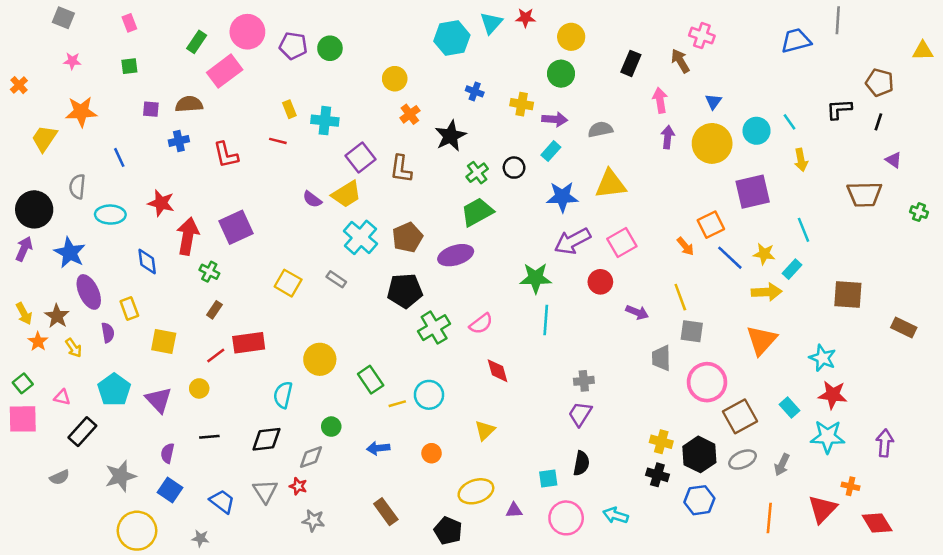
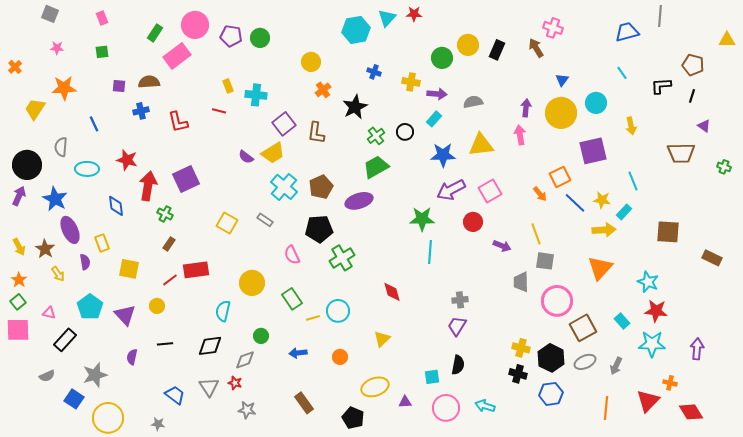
yellow circle: (571, 37) -> (468, 45), moved
pink arrow: (660, 100) -> (520, 135), moved
cyan line: (790, 122) -> (622, 73), moved
pink semicircle: (481, 324) -> (292, 255), moved, turned 102
orange star: (38, 341) -> (19, 280), moved
blue square: (170, 490) -> (74, 399), moved

